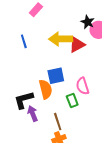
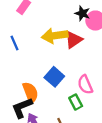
blue square: (56, 76) -> (54, 77), turned -30
orange semicircle: (46, 89) -> (30, 93), moved

